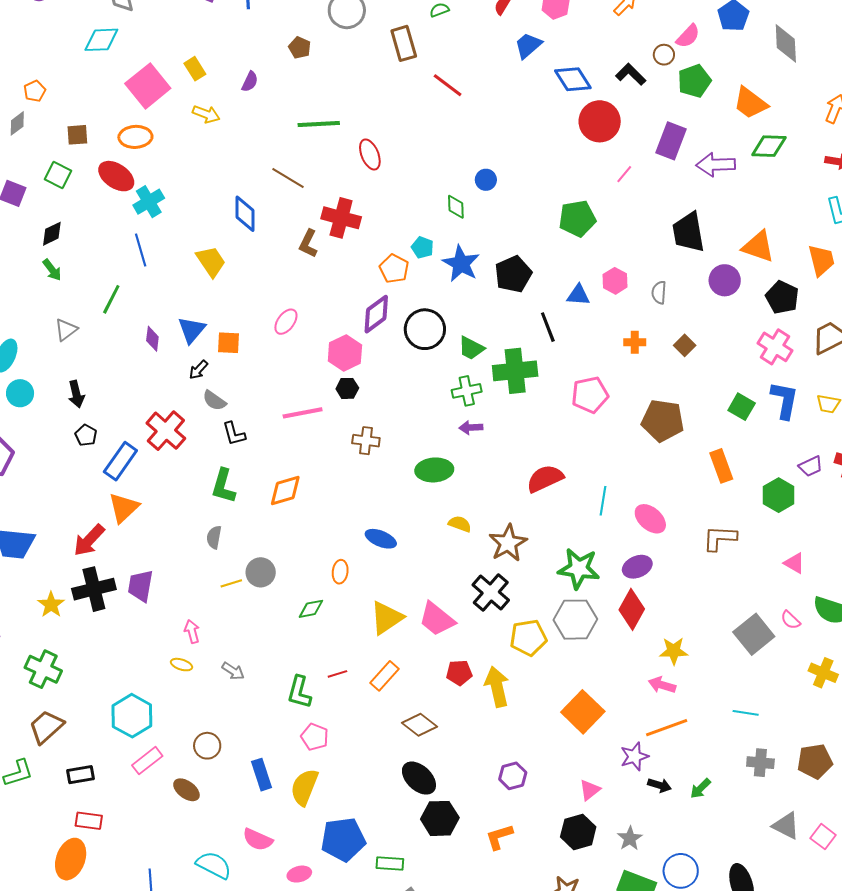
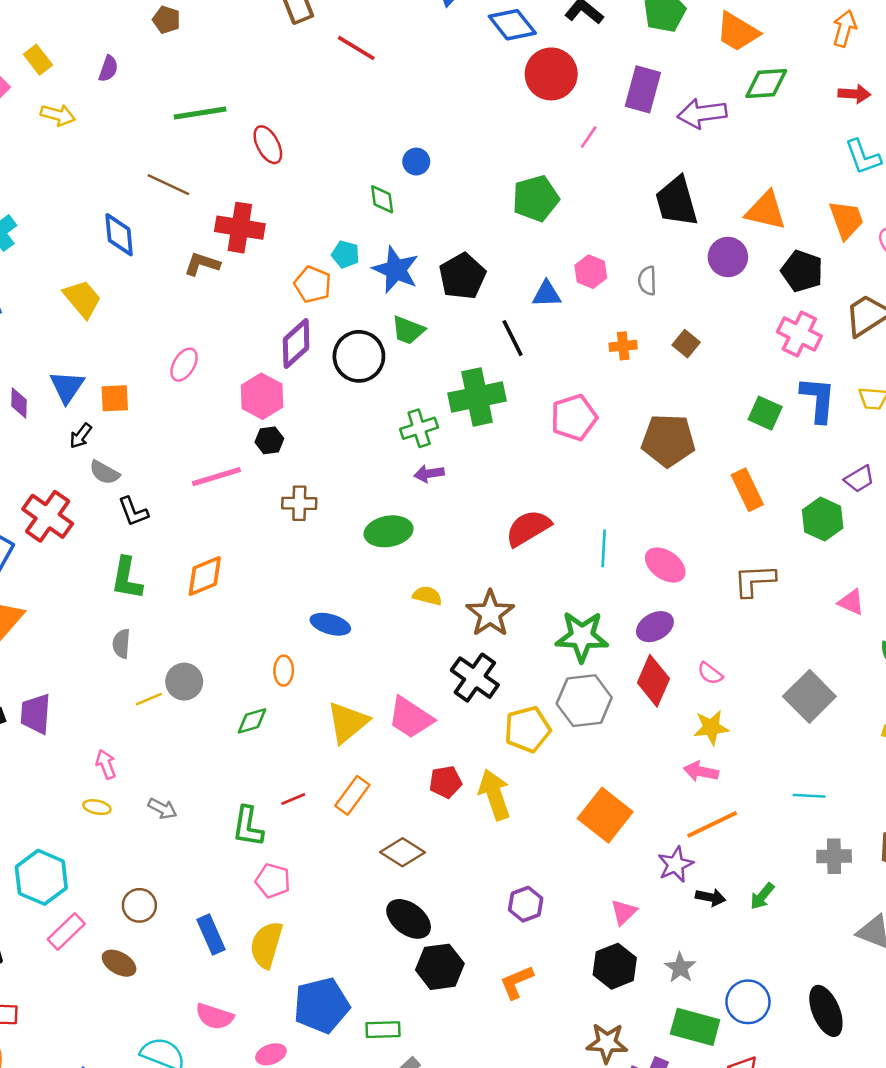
brown L-shape: (308, 244) -> (202, 264), turned 88
green trapezoid: (471, 348) -> (408, 330), moved
pink semicircle: (791, 620) -> (710, 673), moved

